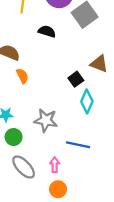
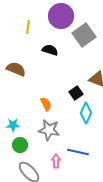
orange semicircle: (22, 76) -> (46, 104), moved
pink arrow: (55, 165) -> (56, 161), moved

